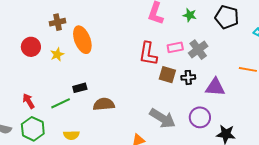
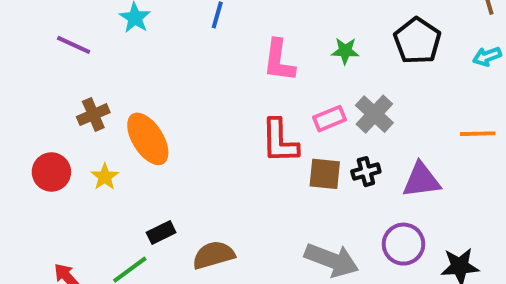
black pentagon: (227, 17) -> (417, 41), turned 30

